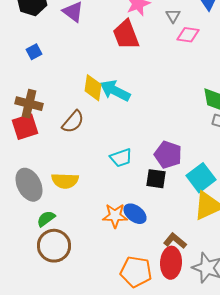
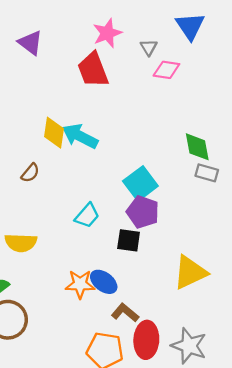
brown semicircle: (73, 122) -> (30, 173), size x0.7
cyan trapezoid: (121, 158) -> (87, 216), turned -30
cyan square: (201, 178) -> (140, 184), moved
brown L-shape: (175, 241) -> (125, 313), moved

